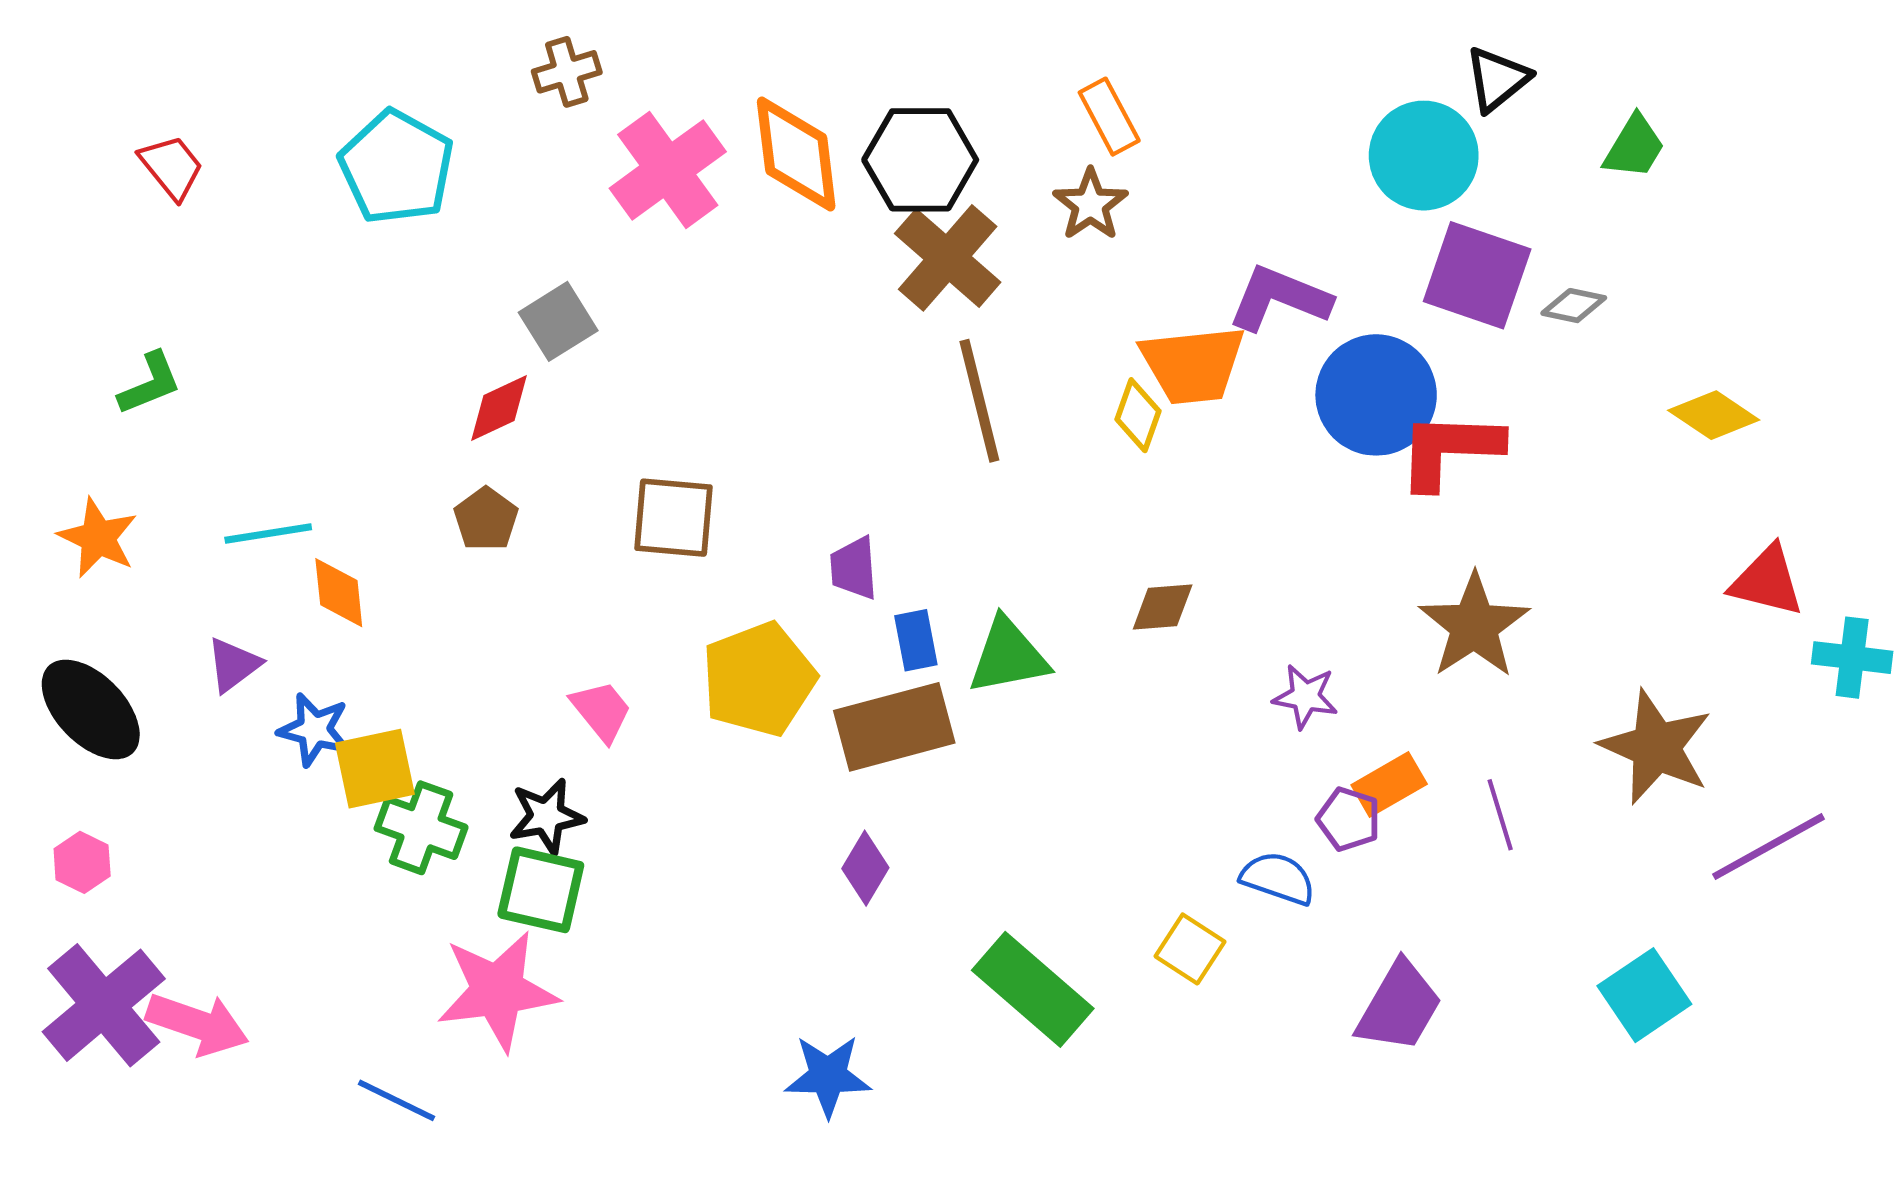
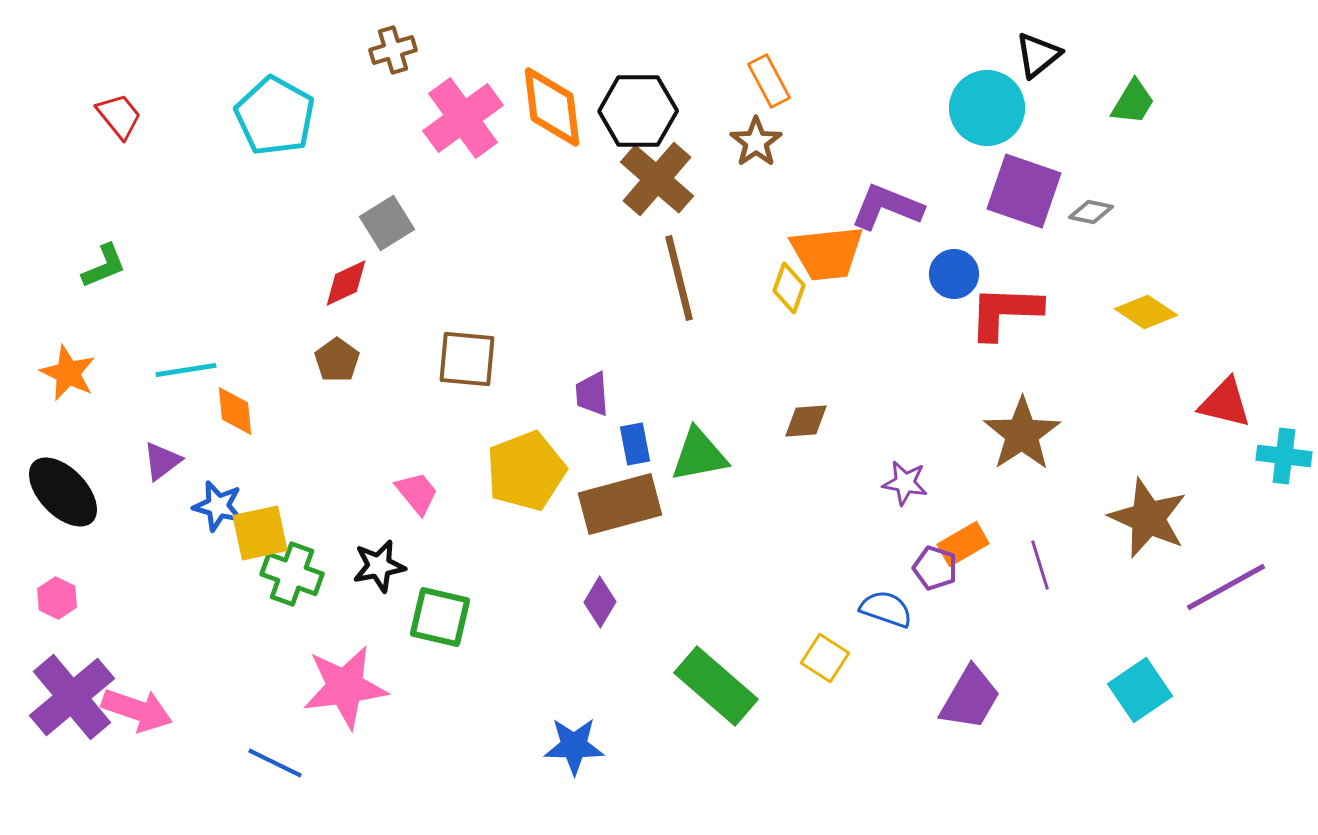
blue circle: (1376, 395) -> (954, 274), size x0.6
yellow diamond: (1714, 415) -> (1146, 312), moved
green square: (541, 890) -> (440, 617), moved

